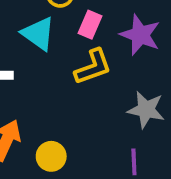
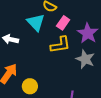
gray star: (146, 110) -> (85, 59), moved

